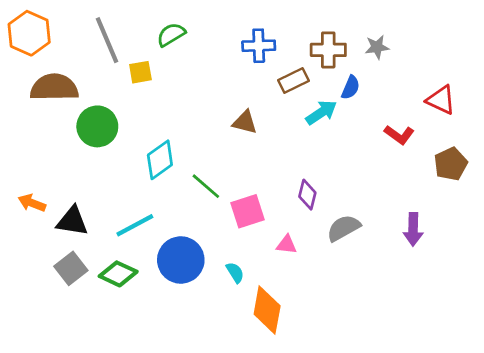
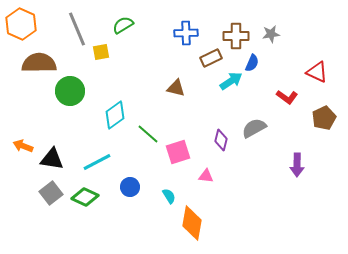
gray semicircle: (344, 228) -> (254, 128), moved
blue circle: (181, 260) -> (130, 187), size x0.6

